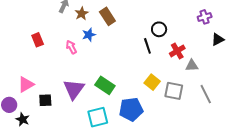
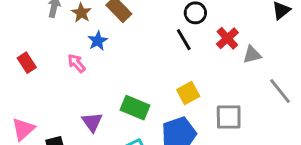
yellow square: (152, 82) -> (188, 93), moved, turned 35
purple triangle: (74, 89) -> (92, 122), size x0.7
gray square: (174, 91) -> (229, 117), moved

